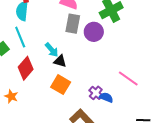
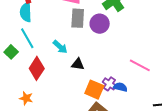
black triangle: (60, 61) -> (78, 64), moved
orange square: (61, 85) -> (94, 90), moved

